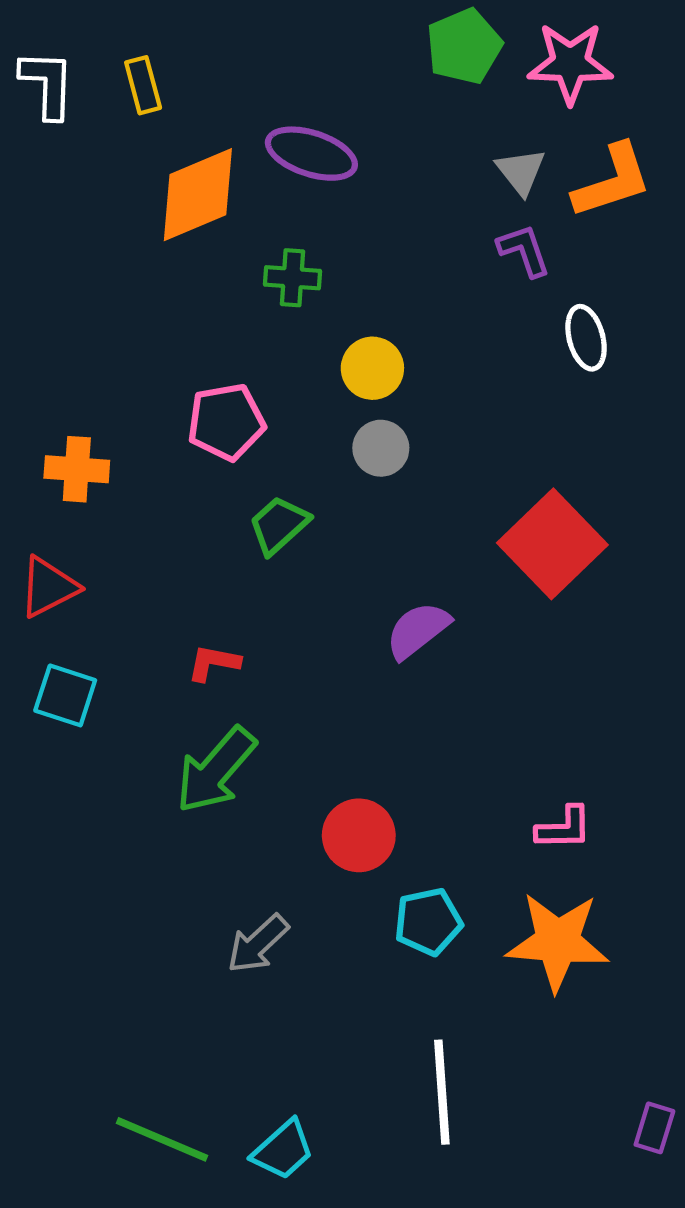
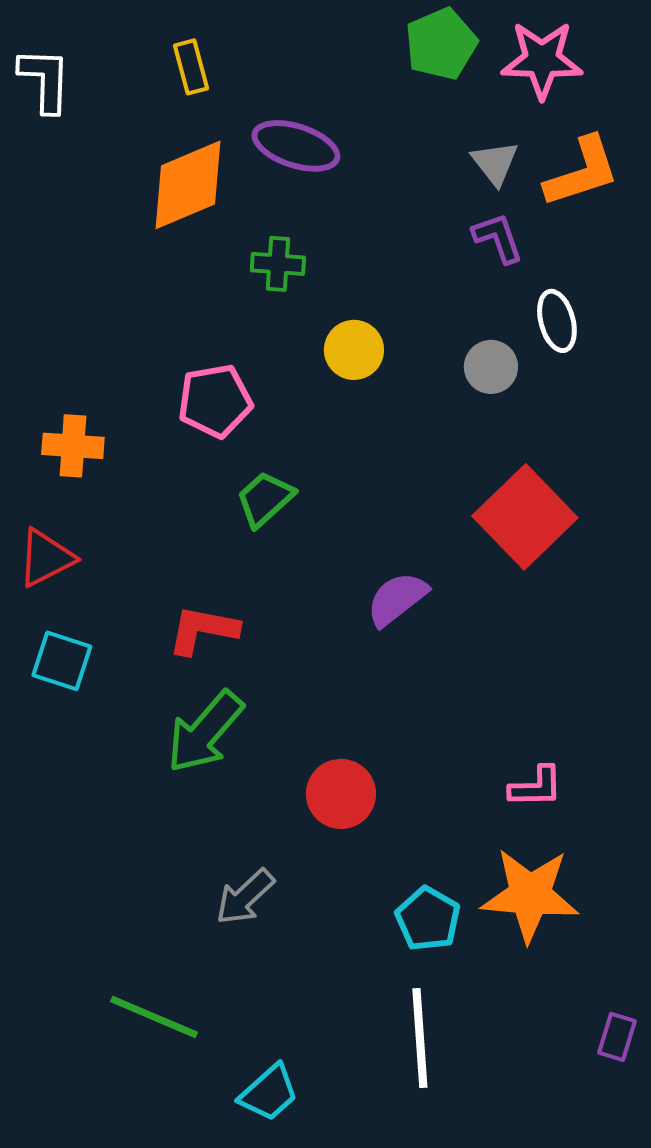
yellow rectangle: (143, 85) -> (191, 67), moved
gray circle: (381, 448) -> (491, 367), moved
red L-shape: (214, 663) -> (203, 630), size x1.4
cyan pentagon: (428, 922) -> (428, 919), moved, turned -30
purple rectangle: (654, 1128) -> (617, 1037), moved
green line: (162, 1139) -> (154, 1017), moved

